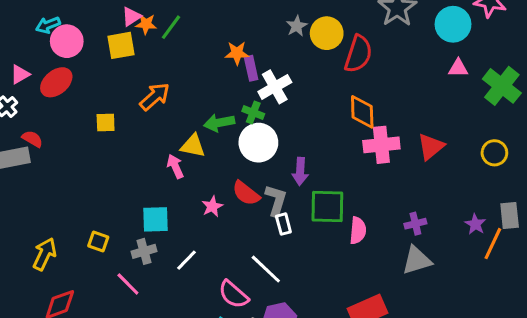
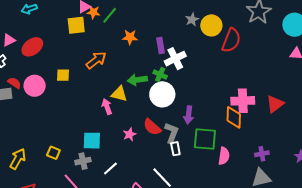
pink circle: (67, 41) -> (35, 86), moved
orange star: (237, 53) -> (130, 37), moved
orange diamond: (362, 112) -> (234, 117), moved

